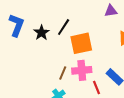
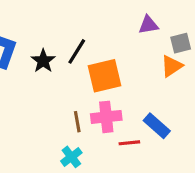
brown line: (63, 73) -> (77, 122), turned -32
red line: (96, 88) -> (129, 143), turned -72

